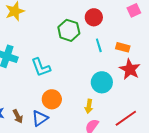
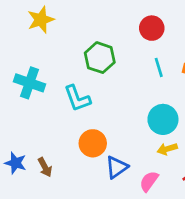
green hexagon: (69, 30) -> (100, 58), moved
yellow arrow: (89, 106) -> (167, 149), moved, turned 64
blue triangle: (40, 118) -> (117, 167), moved

